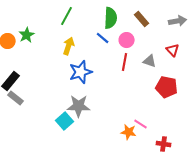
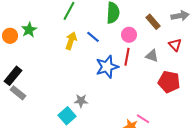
brown rectangle: (142, 19) -> (153, 22), moved
blue line: (103, 38) -> (93, 37), moved
blue star: (81, 72) -> (107, 67), moved
gray star: (79, 106) -> (81, 101), size x0.6

